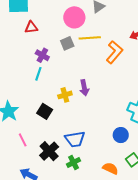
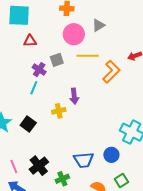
gray square: (67, 43) -> (57, 60), moved
purple arrow: (84, 88) -> (74, 96), moved
black square: (45, 111) -> (28, 124), moved
blue trapezoid: (75, 139) -> (84, 160), moved
pink line: (23, 140) -> (14, 167), moved

